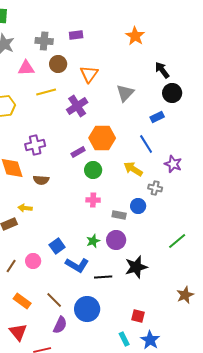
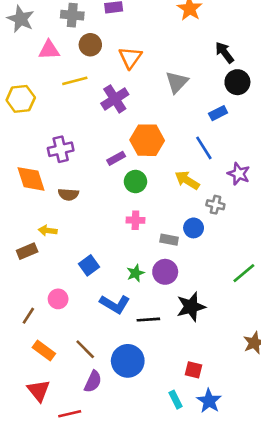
blue square: (57, 246) -> (89, 265), moved
brown line: (11, 266) -> (28, 316), moved

